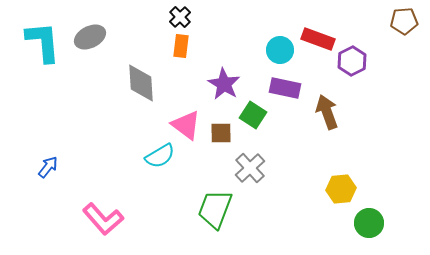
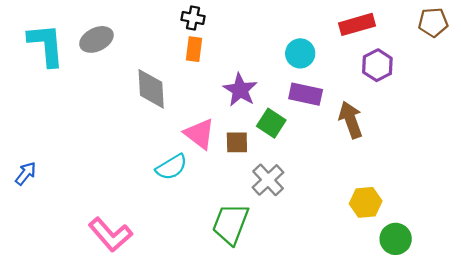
black cross: (180, 17) -> (193, 18), turned -35
red rectangle: (318, 39) -> (357, 24), moved, turned -36
blue arrow: (48, 167) -> (26, 173), moved

